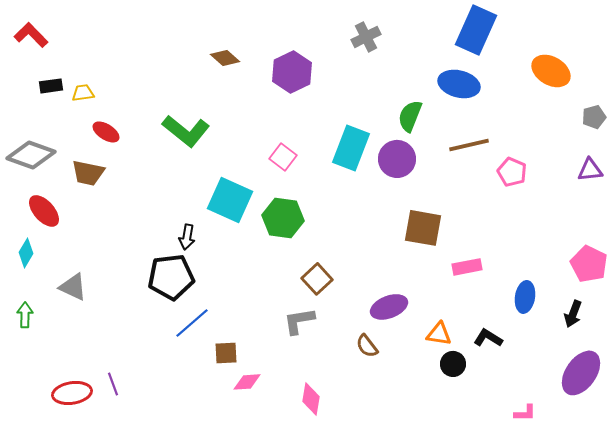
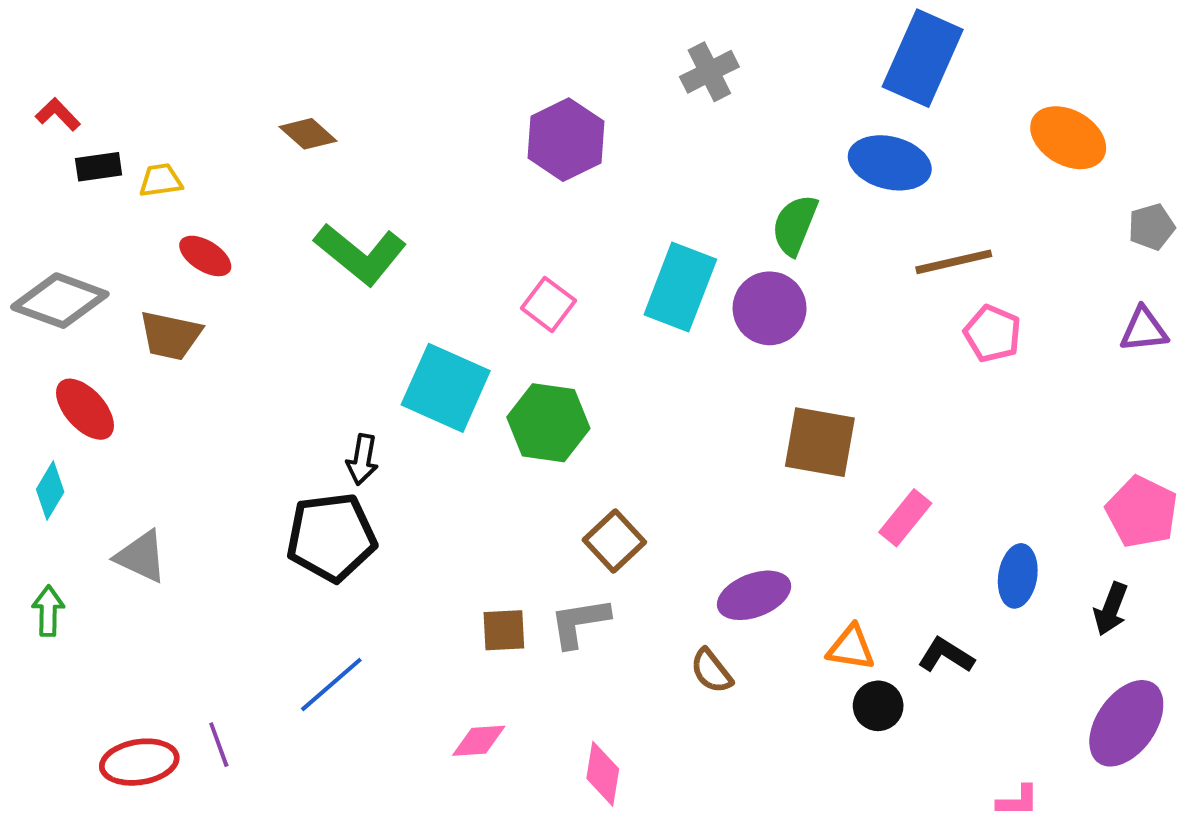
red L-shape: (31, 35) -> (58, 114), moved, size x0.7
brown diamond: (225, 58) -> (308, 134), moved
brown line: (469, 145) -> (954, 262), moved
pink rectangle: (467, 267) -> (905, 518), turned -40
blue line: (192, 323) -> (331, 685), moved
brown square: (226, 353) -> (504, 630), moved

